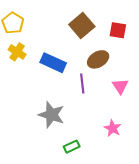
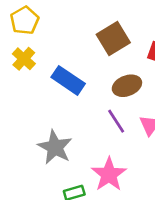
purple line: (82, 84) -> (116, 121), moved, turned -36
pink star: (113, 128) -> (109, 174), moved, size x1.5

